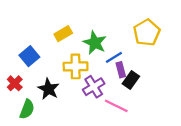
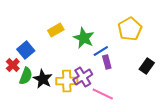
yellow cross: (76, 66) -> (67, 81), moved
black rectangle: (131, 80) -> (147, 66), moved
red cross: (15, 83) -> (13, 65), moved
green semicircle: (27, 109) -> (26, 76), moved

